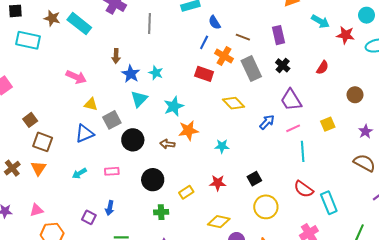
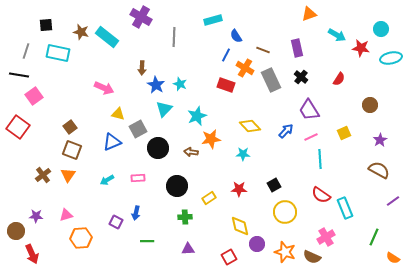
yellow diamond: (233, 103) -> (250, 126), moved
brown square: (30, 120) -> (70, 127), moved
yellow diamond: (219, 222) -> (240, 226), turned 65

